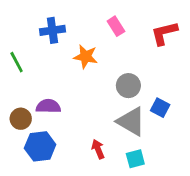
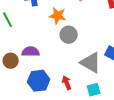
gray circle: (128, 86) -> (69, 35), moved
blue hexagon: (40, 146) -> (39, 81), moved

